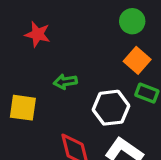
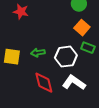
green arrow: (65, 82) -> (38, 53), moved

